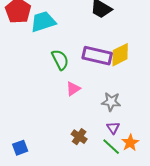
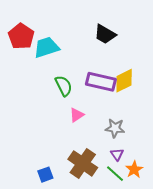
brown cross: (79, 137) -> (83, 163), size x1.8
blue square: (20, 148) -> (45, 175), moved

